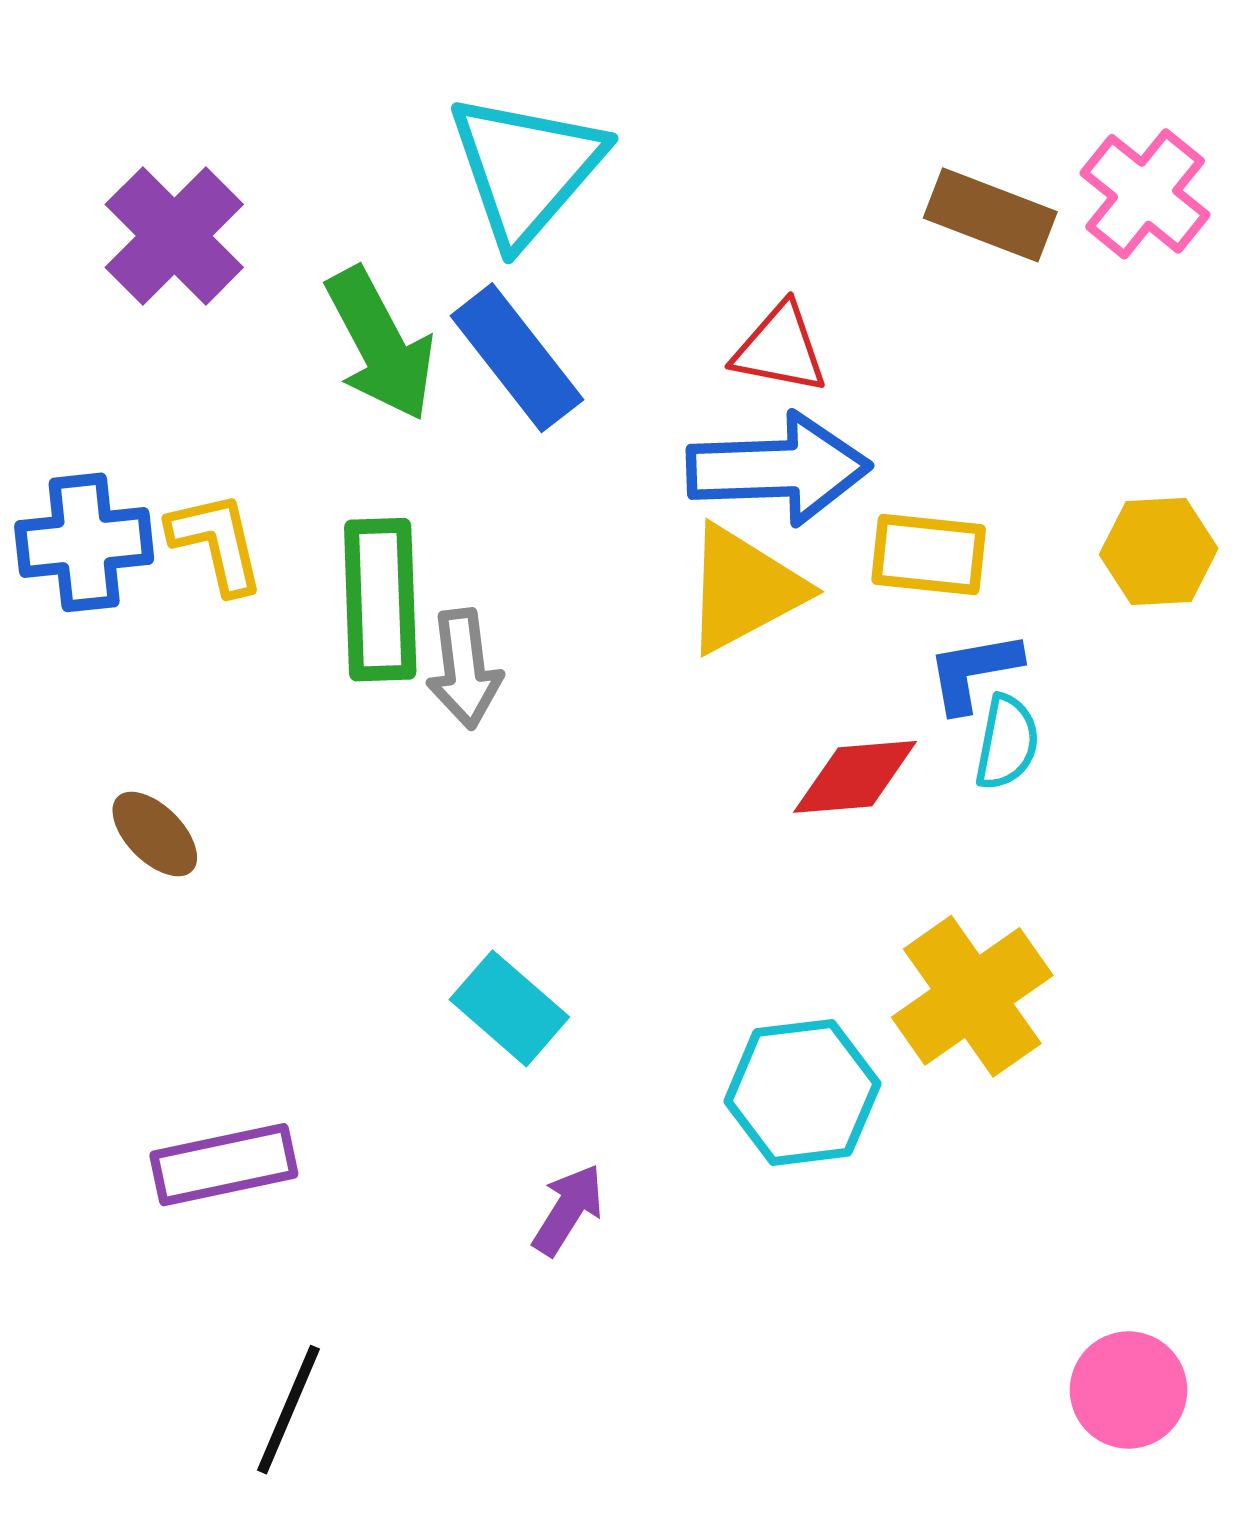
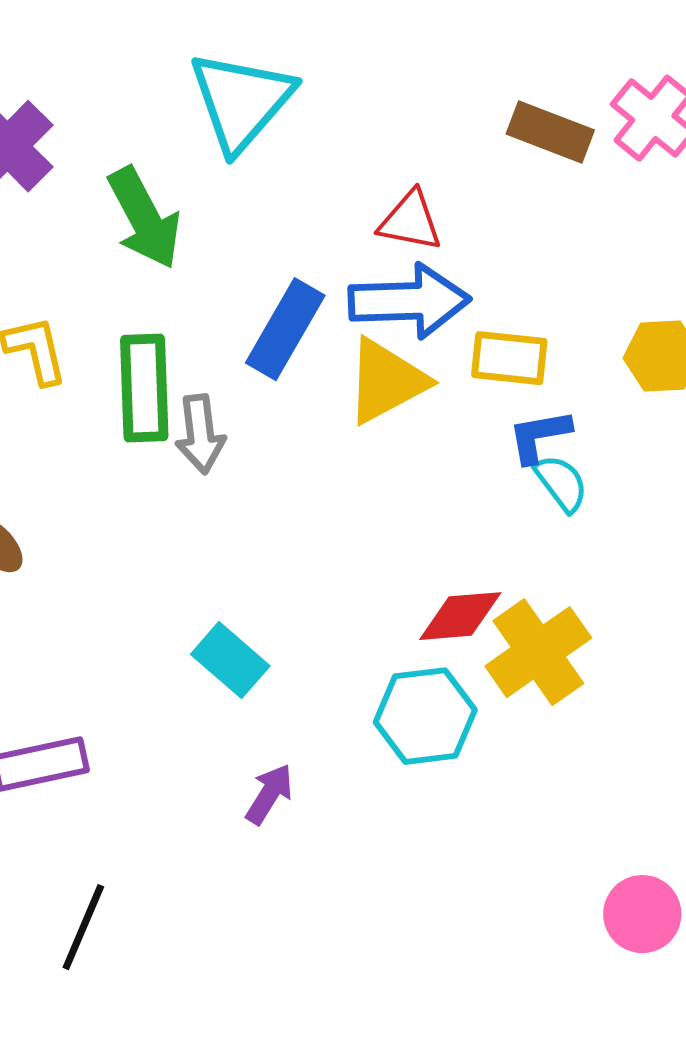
blue rectangle: (517, 358) -> (285, 329), moved, turned 68
cyan semicircle: (1007, 742) -> (561, 483), turned -48
red diamond: (855, 777) -> (460, 616), moved

